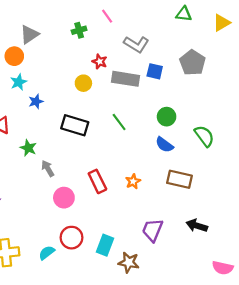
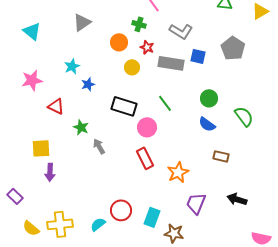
green cross: (79, 30) -> (139, 24), moved, turned 32
orange circle: (14, 56) -> (119, 42), moved
brown rectangle: (179, 179) -> (221, 156), size x0.7
orange star: (133, 181) -> (178, 172), moved, size x1.5
pink circle: (64, 198) -> (147, 127), moved

